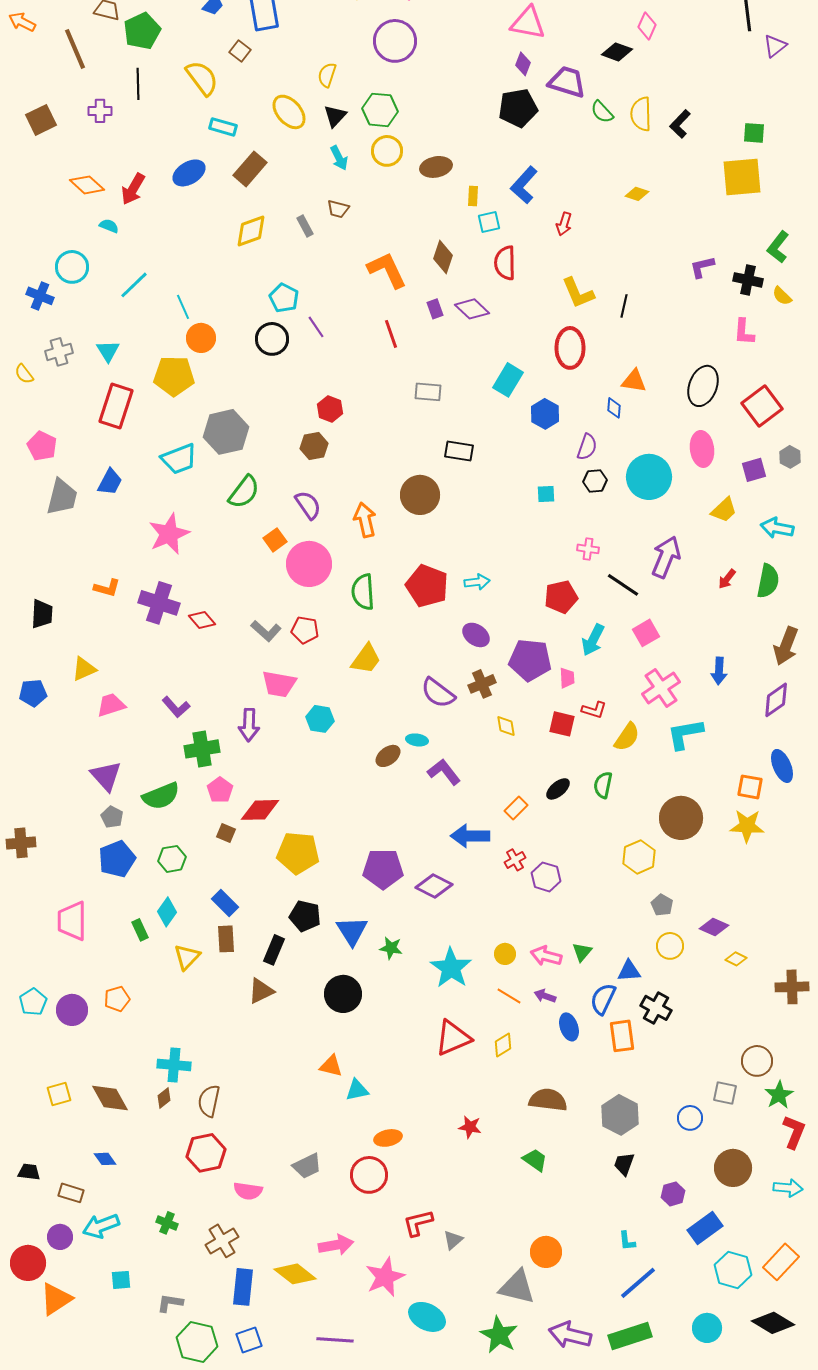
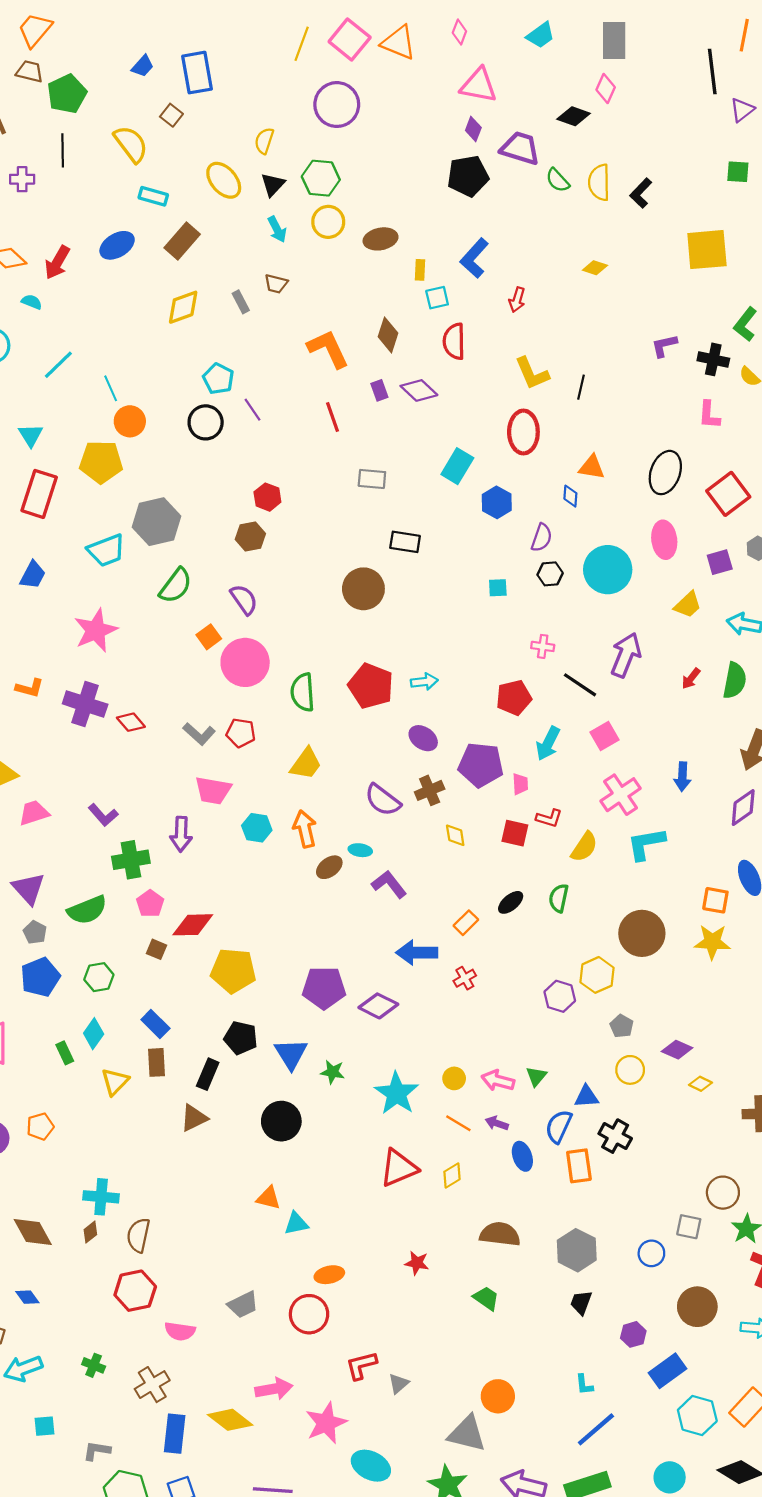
green square: (754, 133) -> (738, 172), moved
orange arrow: (365, 520) -> (305, 829), moved
purple hexagon: (546, 877) -> (560, 996), moved

